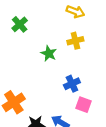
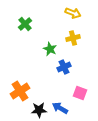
blue cross: (72, 84) -> (64, 67), moved

